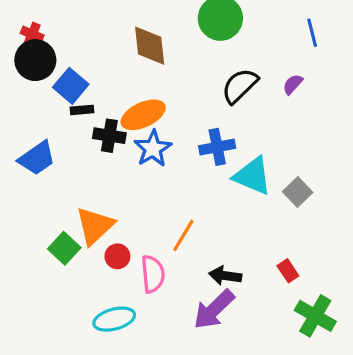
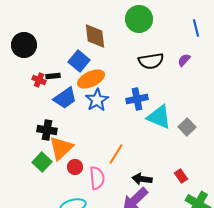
red cross: (32, 34) -> (39, 80), moved
blue square: (71, 86) -> (79, 61), moved
black semicircle: (240, 86) -> (151, 61), turned -145
black cross: (109, 136) -> (47, 130), moved
blue trapezoid: (37, 158) -> (65, 98), moved

